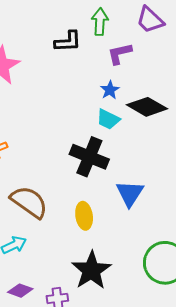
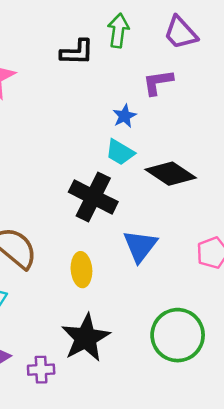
purple L-shape: (120, 54) -> (158, 82), moved
black diamond: (147, 107) -> (171, 174), moved

